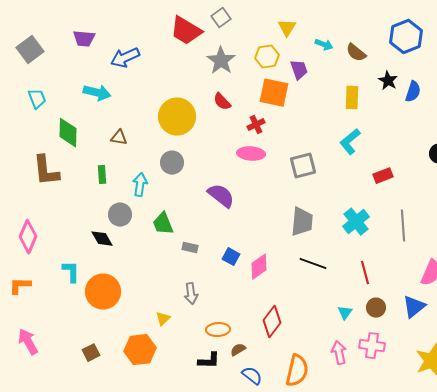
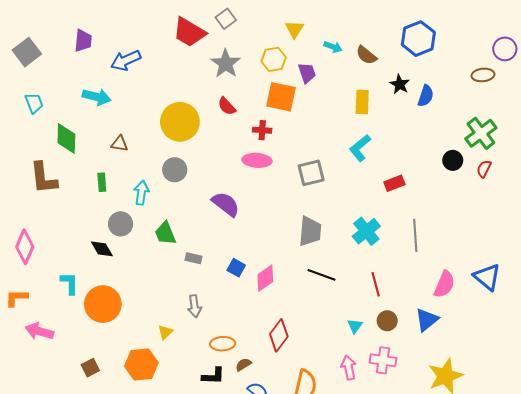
purple trapezoid: (84, 39) -> (83, 41), turned -90
red cross: (256, 125) -> (262, 130), turned 30
pink arrow: (28, 342) -> (39, 331), moved, turned -44

